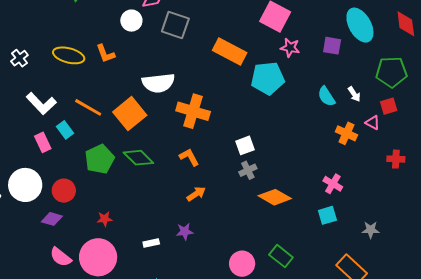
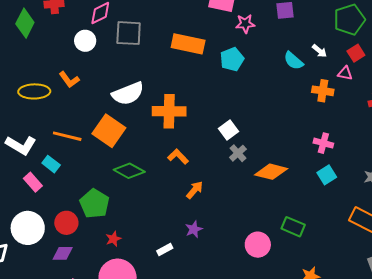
cyan pentagon: (268, 78) -> (232, 59), size x0.7
green pentagon: (100, 159) -> (95, 204), moved

